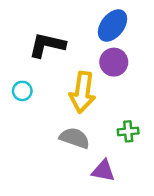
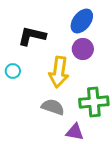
green cross: (128, 131) -> (94, 102), size x1.8

